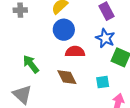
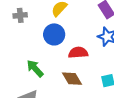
blue circle: (64, 30) -> (54, 34), moved

